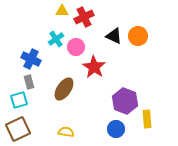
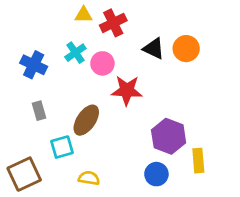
blue cross: (31, 59) -> (34, 65), moved
red star: (94, 67) -> (127, 90), turned -30
cyan square: (19, 100) -> (62, 147), moved

